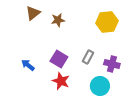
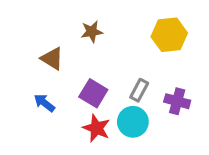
brown triangle: (33, 13) -> (52, 59), moved, turned -49
cyan circle: (100, 86) -> (133, 122), moved

